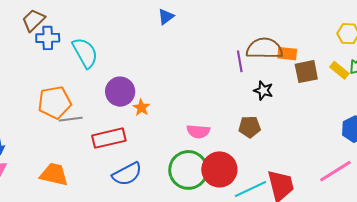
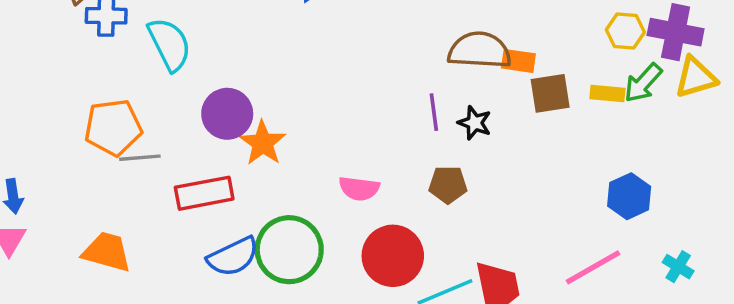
purple line: (240, 61) -> (434, 112), moved
yellow rectangle: (339, 70) -> (607, 94), turned -36
orange star: (141, 108) -> (263, 143), size x1.5
green circle: (188, 170) -> (289, 250), moved

